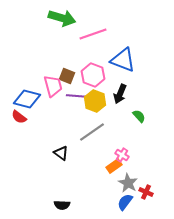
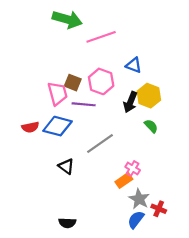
blue triangle: (123, 60) -> (134, 65), size x0.6
blue diamond: (27, 99) -> (58, 126), moved
yellow hexagon: (95, 101) -> (149, 96), moved
red semicircle: (19, 117) -> (30, 127), moved, turned -49

